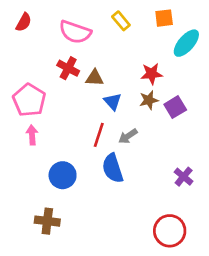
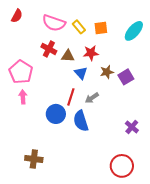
orange square: (164, 18) -> (101, 28), moved
yellow rectangle: (121, 21) -> (79, 27), moved
red star: (152, 74) -> (91, 53), moved
blue circle: (63, 175) -> (56, 114), moved

